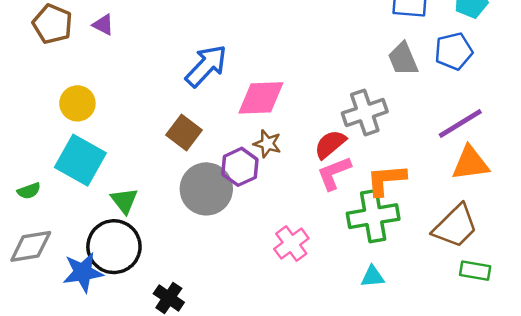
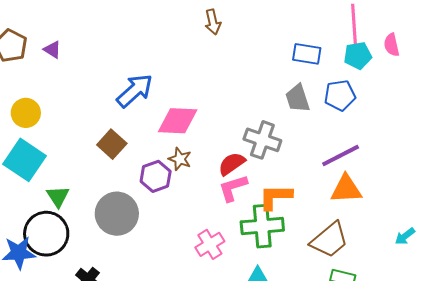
gray cross: (365, 112) -> (262, 140), turned 33
gray circle: (206, 189) -> (117, 214), moved
pink cross: (291, 244) -> (210, 244), moved

